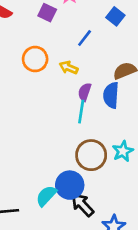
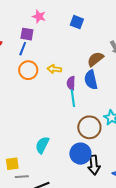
blue line: (85, 38) -> (23, 49), moved
cyan semicircle: (46, 196) -> (42, 145), moved
black arrow: (82, 205) -> (94, 165), turned -126

